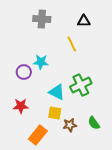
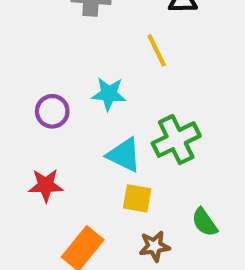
cyan star: (41, 62) -> (109, 94), moved
yellow square: (55, 113) -> (137, 198), moved
brown star: (70, 125) -> (154, 246), moved

